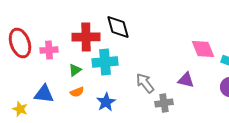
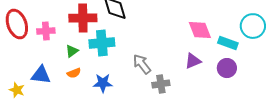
purple triangle: (186, 80) -> (193, 61), moved, turned -36
blue star: (106, 102) -> (103, 83), turned 30

